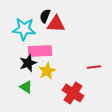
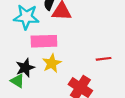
black star: (28, 63) -> (25, 68), moved
green triangle: (26, 87) -> (17, 81), moved

